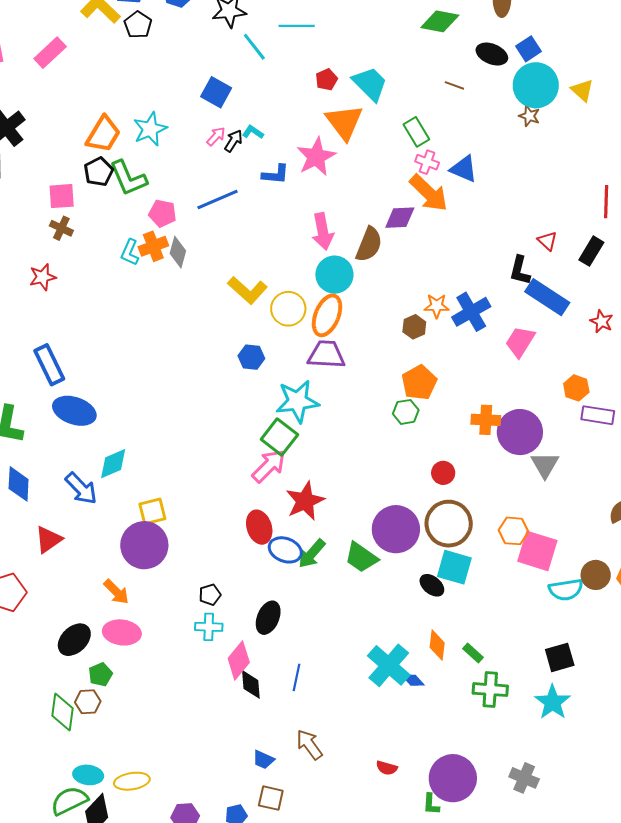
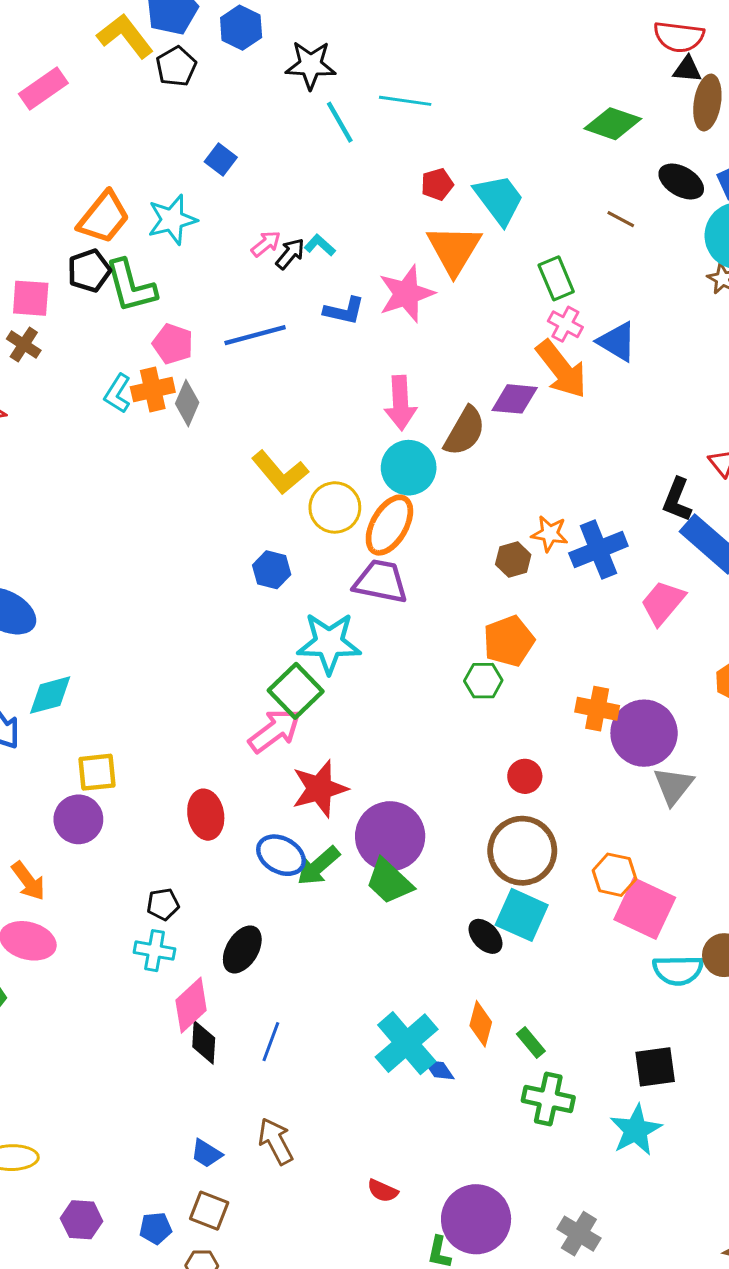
blue square: (216, 92) -> (221, 159), moved, size x0.7
red ellipse: (259, 527) -> (206, 815), moved
purple circle: (396, 529) -> (390, 836), moved
purple circle: (144, 545) -> (78, 819), size x0.7

